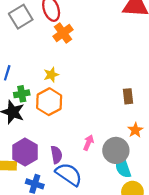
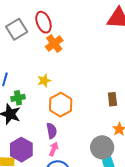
orange hexagon: (49, 102) -> (61, 105), moved
pink arrow: (88, 143) -> (54, 149), moved
purple semicircle: (56, 155) -> (52, 131), moved

